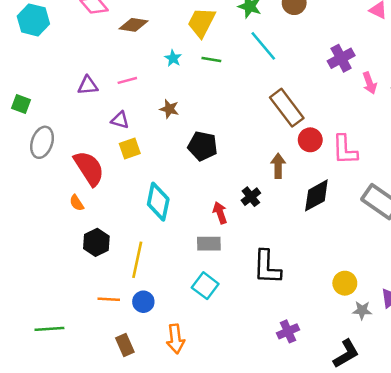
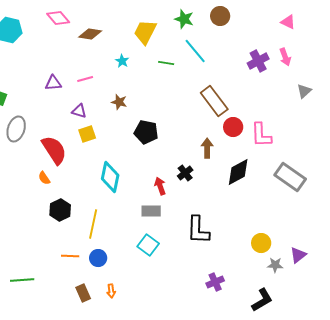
green line: (211, 59) -> (166, 63), moved
pink arrow: (370, 83) -> (285, 57), moved
orange arrow: (176, 339) -> (111, 291), moved, size x0.6

